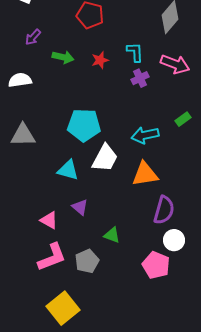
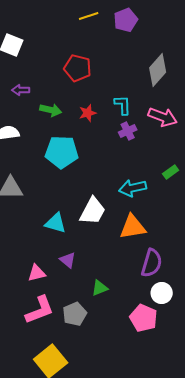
purple arrow: (33, 37) -> (21, 90), turned 48
cyan pentagon: (84, 125) -> (62, 152), moved
pink triangle: (49, 220) -> (37, 273), turned -42
green triangle: (112, 235) -> (100, 288), turned -42

